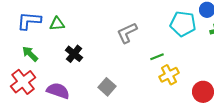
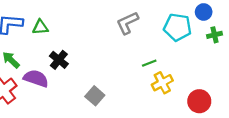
gray L-shape: (127, 33) -> (127, 23), moved
purple semicircle: (58, 91) -> (36, 78), moved

